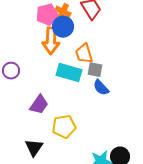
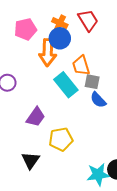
pink pentagon: (47, 15) -> (26, 29), moved
cyan rectangle: (69, 73) -> (66, 85), turned 35

